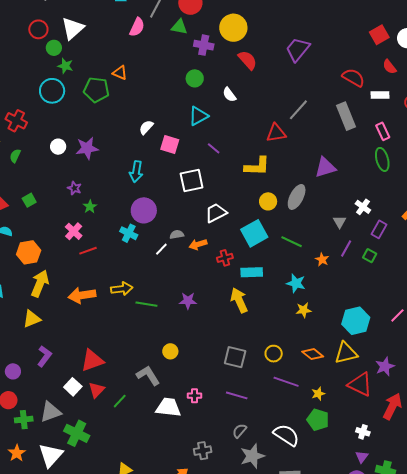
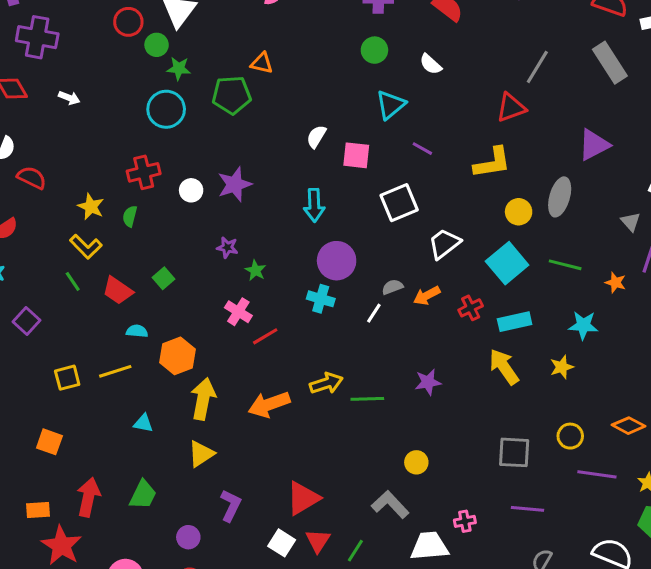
red cross: (16, 121) -> (144, 172), moved, turned -30
yellow star: (304, 310) -> (562, 367), moved

